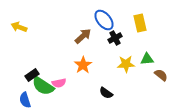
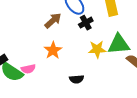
green triangle: (147, 59) -> (119, 44), size x1.6
black semicircle: (106, 93) -> (77, 79), turned -40

